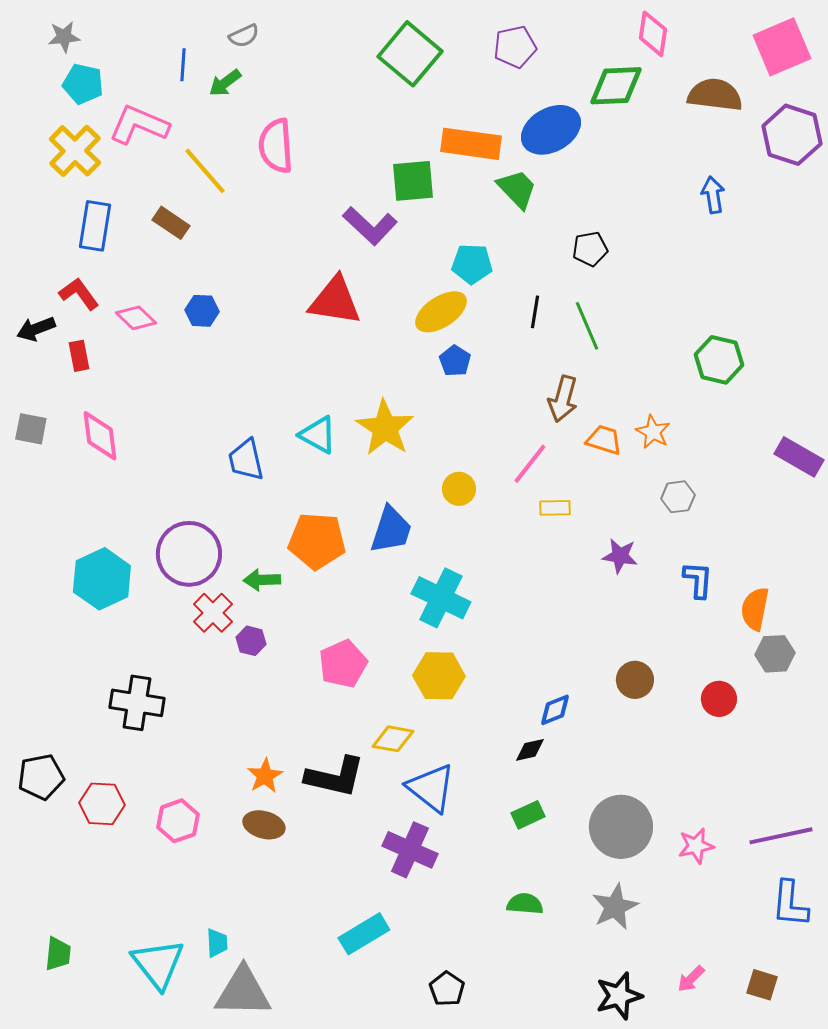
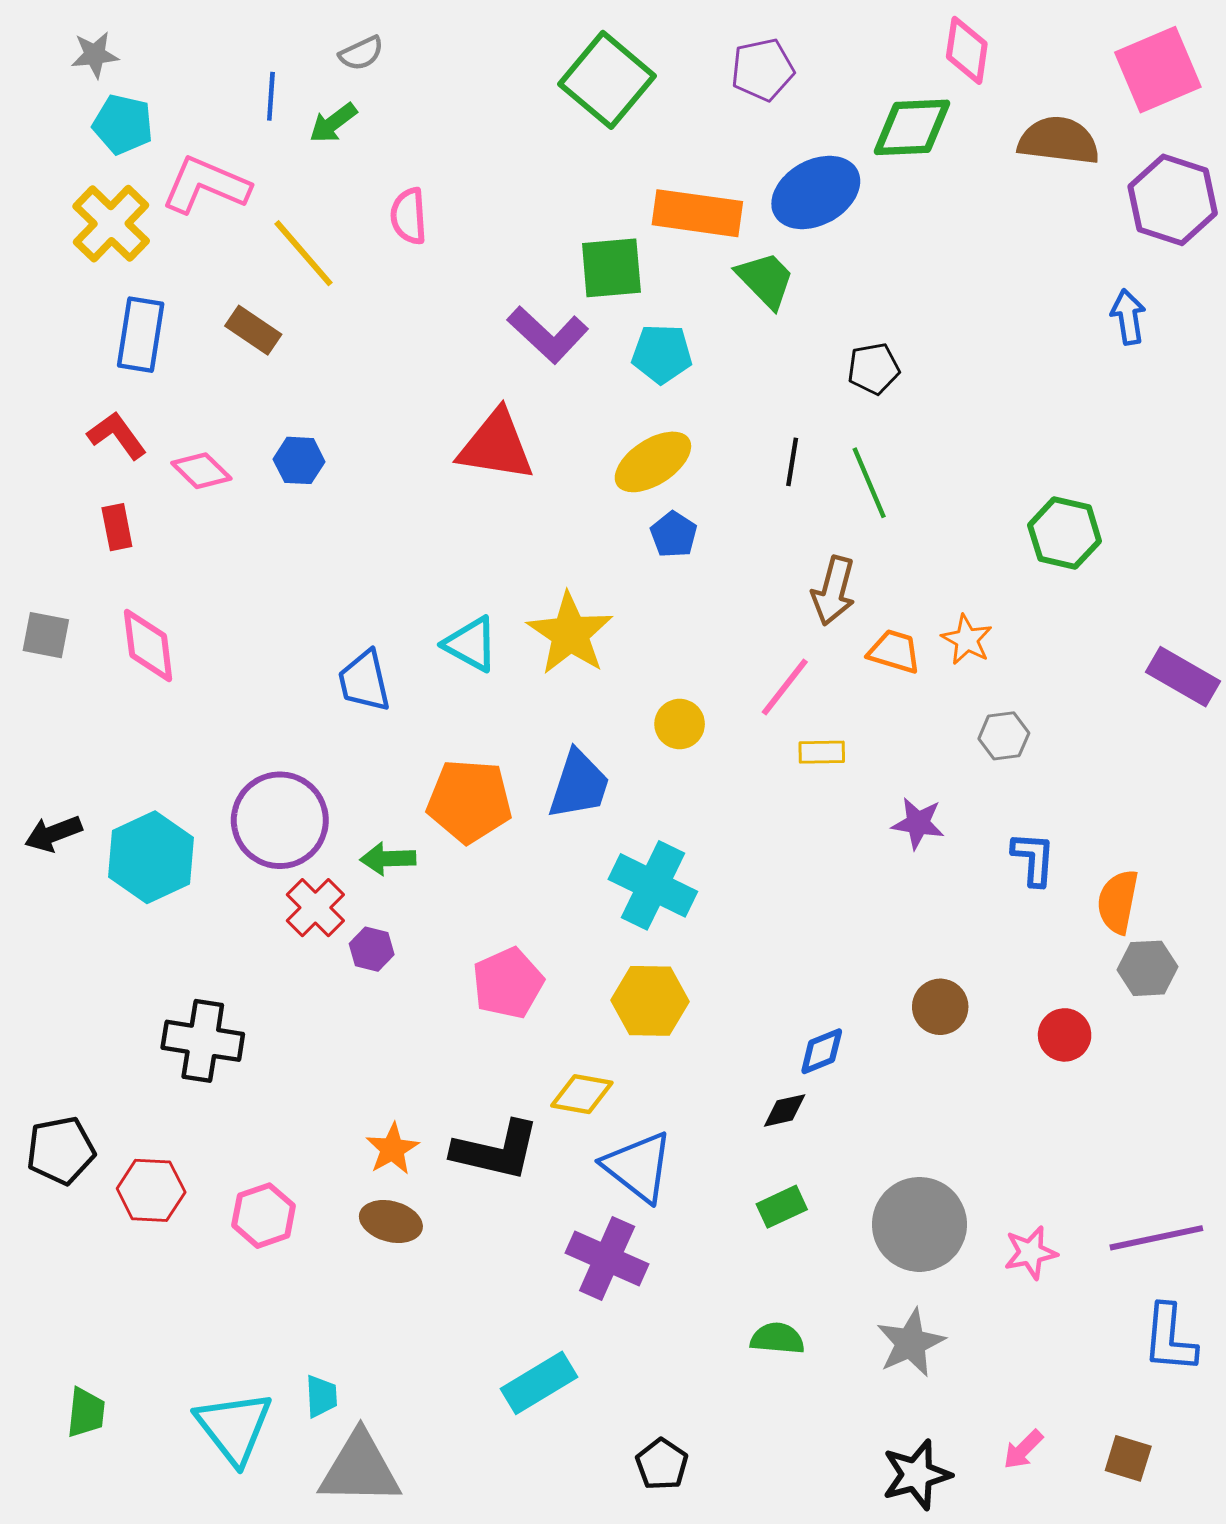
pink semicircle: (276, 146) -> (409, 216), size x0.7
blue arrow: (713, 195) -> (1128, 317), moved
cyan pentagon: (472, 264) -> (662, 354), moved
black arrow: (36, 329) -> (53, 834), moved

